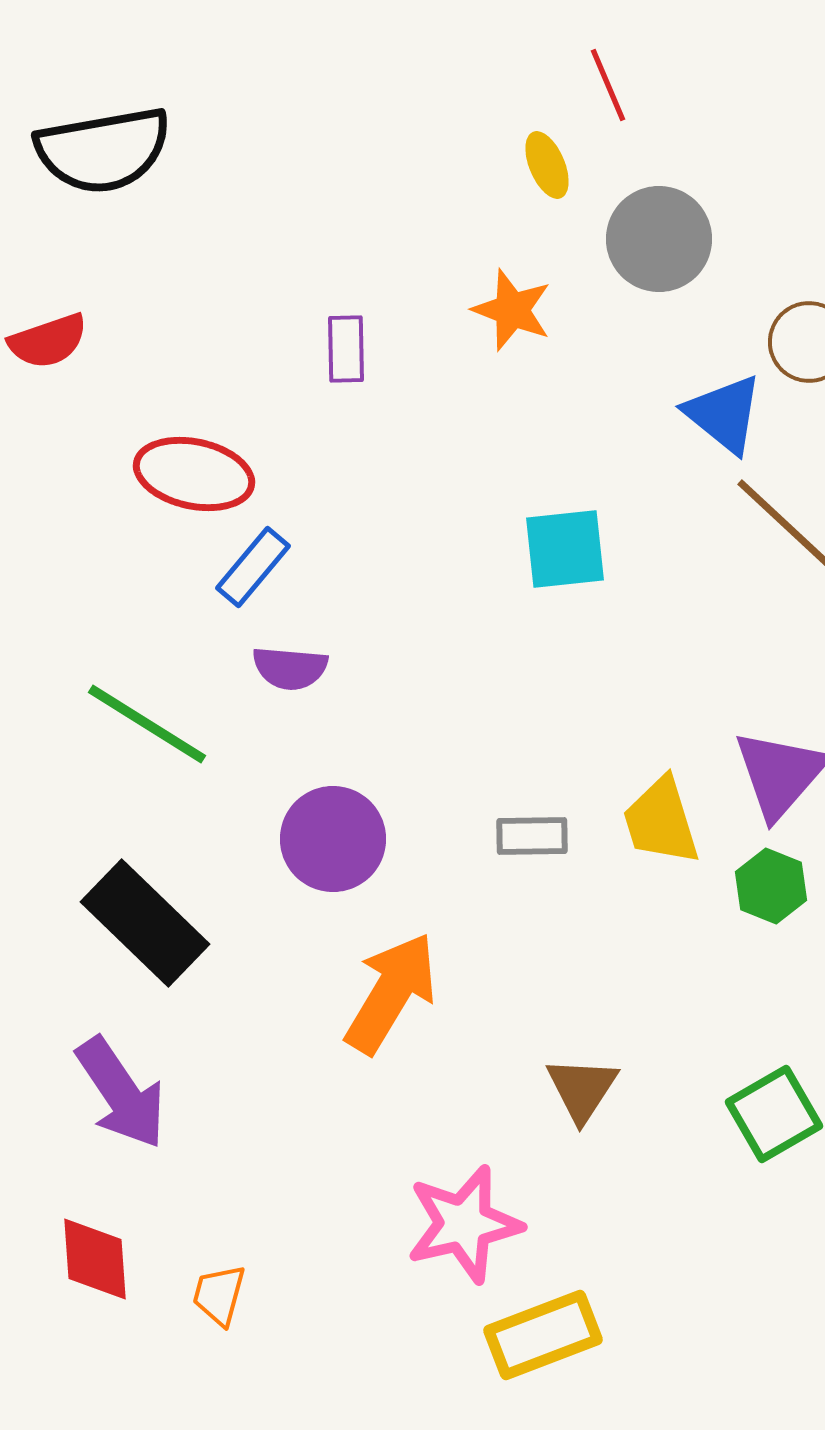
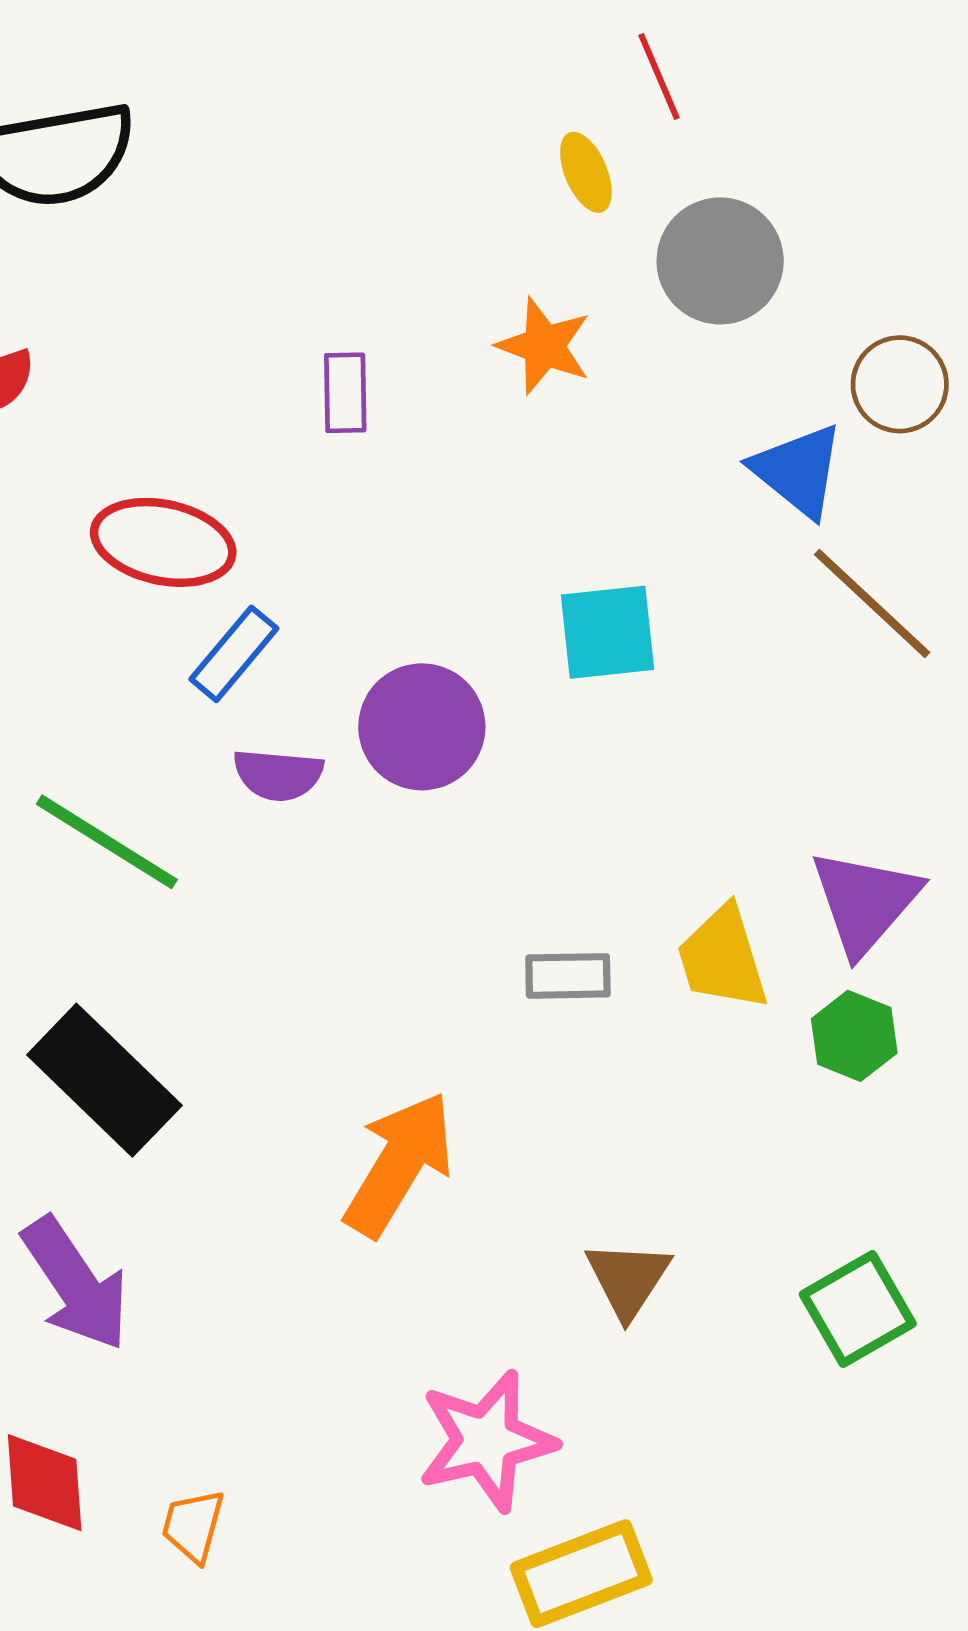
purple circle: (333, 839) -> (422, 727), moved

